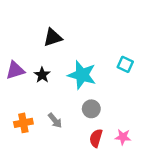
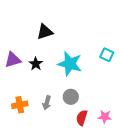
gray circle: (91, 109) -> (71, 97), moved
gray arrow: (55, 121) -> (47, 103), turned 56

